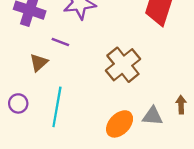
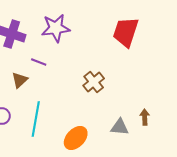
brown cross: (123, 65) -> (94, 82), size x0.7
orange ellipse: (120, 124) -> (76, 138), moved

